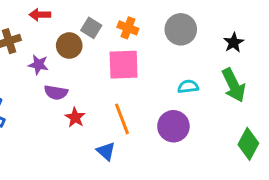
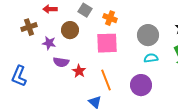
gray square: (91, 28) -> (85, 10), moved
gray circle: (181, 29) -> (148, 35), moved
red star: (75, 117) -> (79, 71), moved

